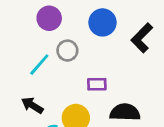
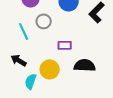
cyan line: (39, 65) -> (24, 31), turned -66

